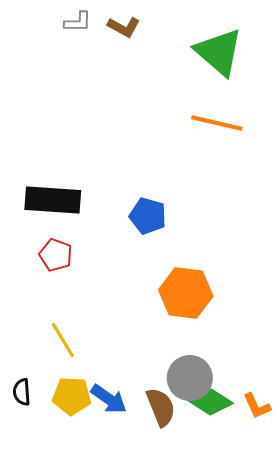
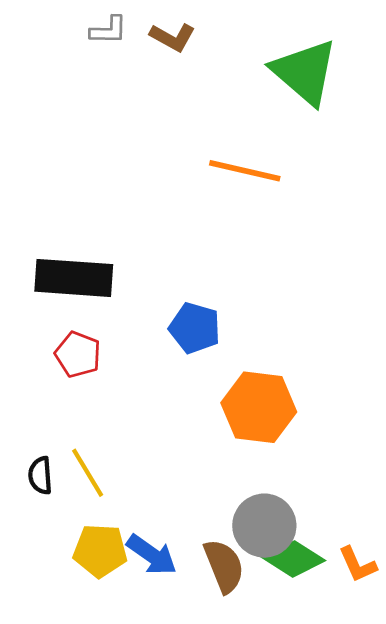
orange line: (217, 123) -> (245, 171), moved
blue pentagon: (148, 216) -> (195, 328), moved
black semicircle: (22, 392) -> (40, 475), moved

